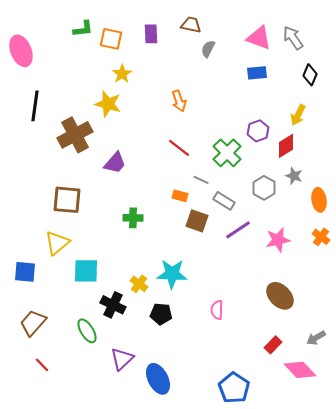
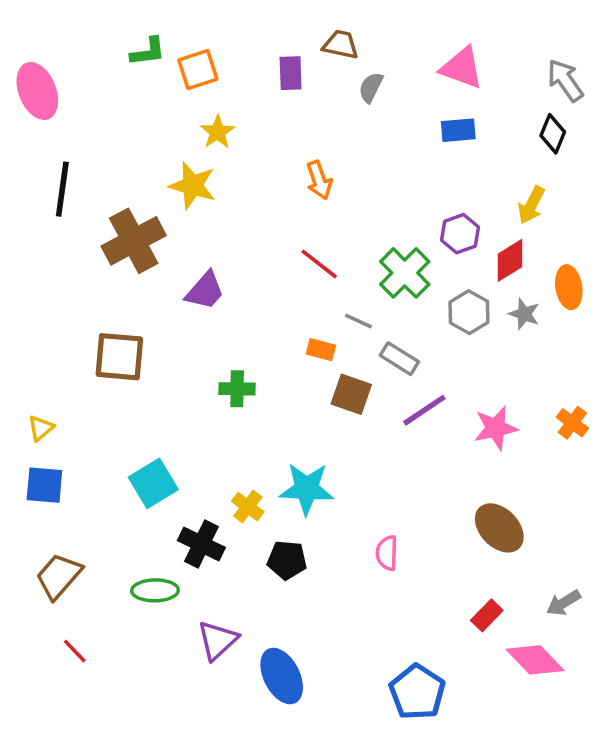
purple rectangle: (151, 34) -> (291, 73), moved
gray arrow: (293, 38) -> (565, 80), moved
orange square: (111, 39) -> (198, 70), turned -30
gray hexagon: (264, 188) -> (469, 312), moved
orange ellipse: (319, 200) -> (569, 287), moved
yellow triangle: (57, 243) -> (41, 428), moved, size x0.6
cyan square: (86, 271) -> (153, 483), turned -32
green ellipse: (87, 331) -> (155, 590), turned -60

